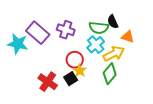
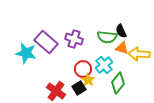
orange triangle: (128, 37) -> (122, 48), moved
cyan cross: (96, 45) -> (104, 65), moved
yellow arrow: (114, 54) -> (139, 54), moved, turned -150

